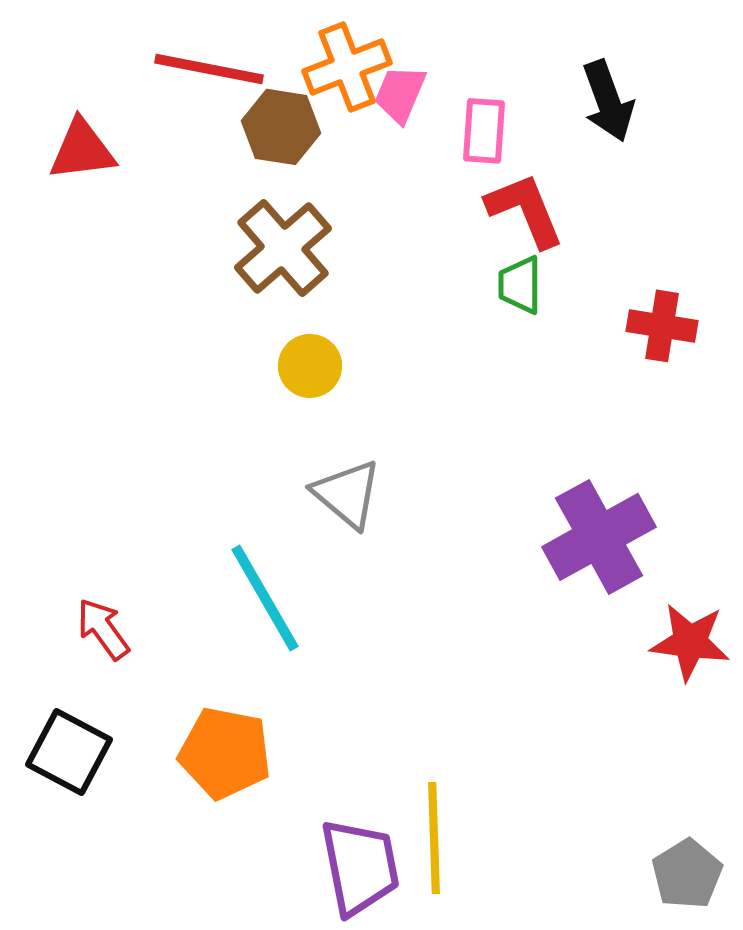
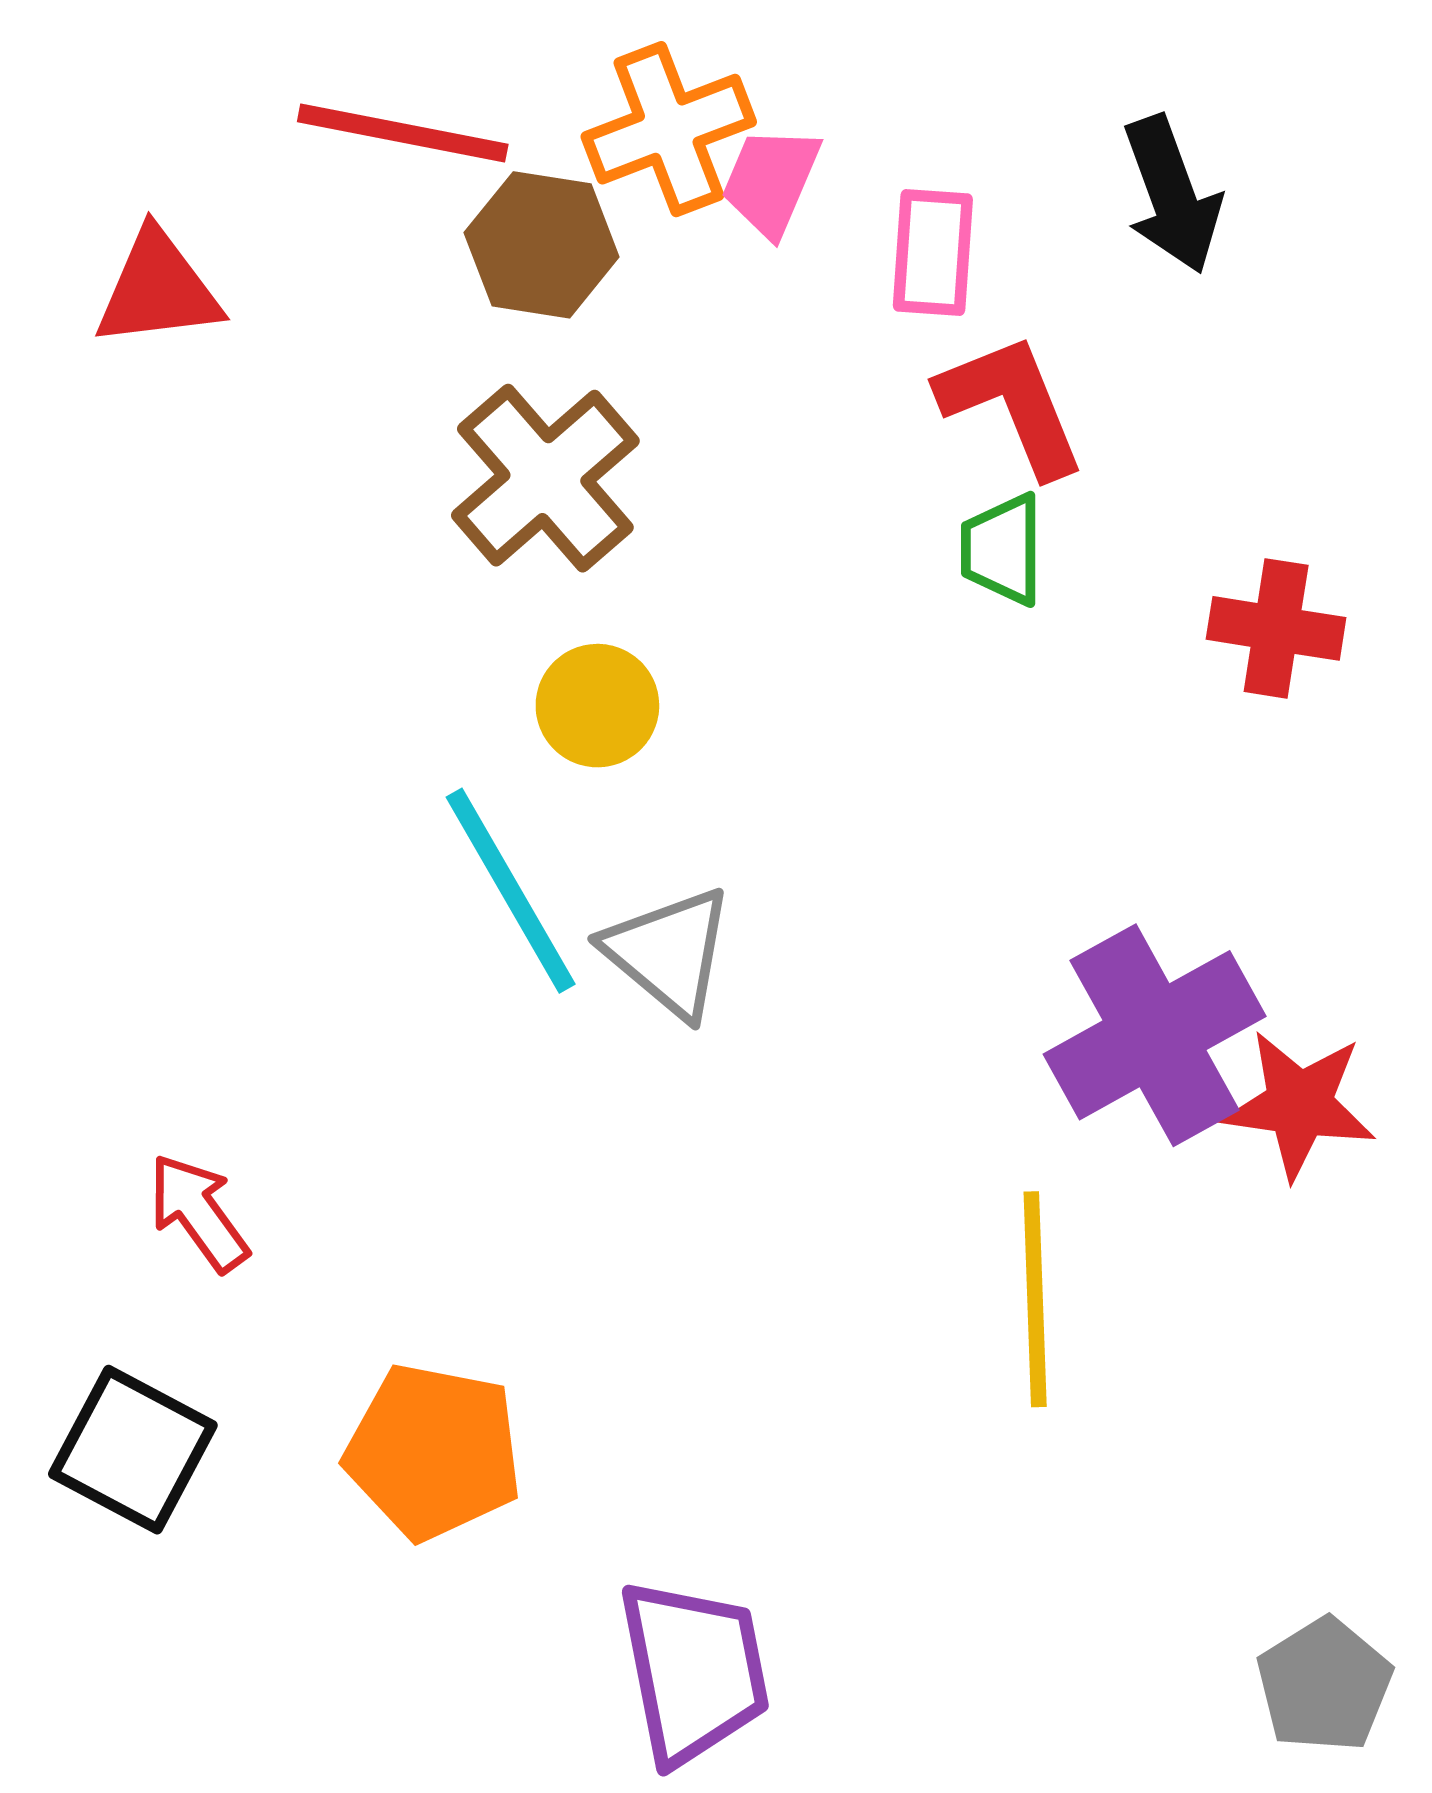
cyan line: (265, 598) -> (511, 891), moved
red star: (690, 642) -> (1299, 1105), moved
yellow line: (434, 838) -> (1035, 1299), moved

